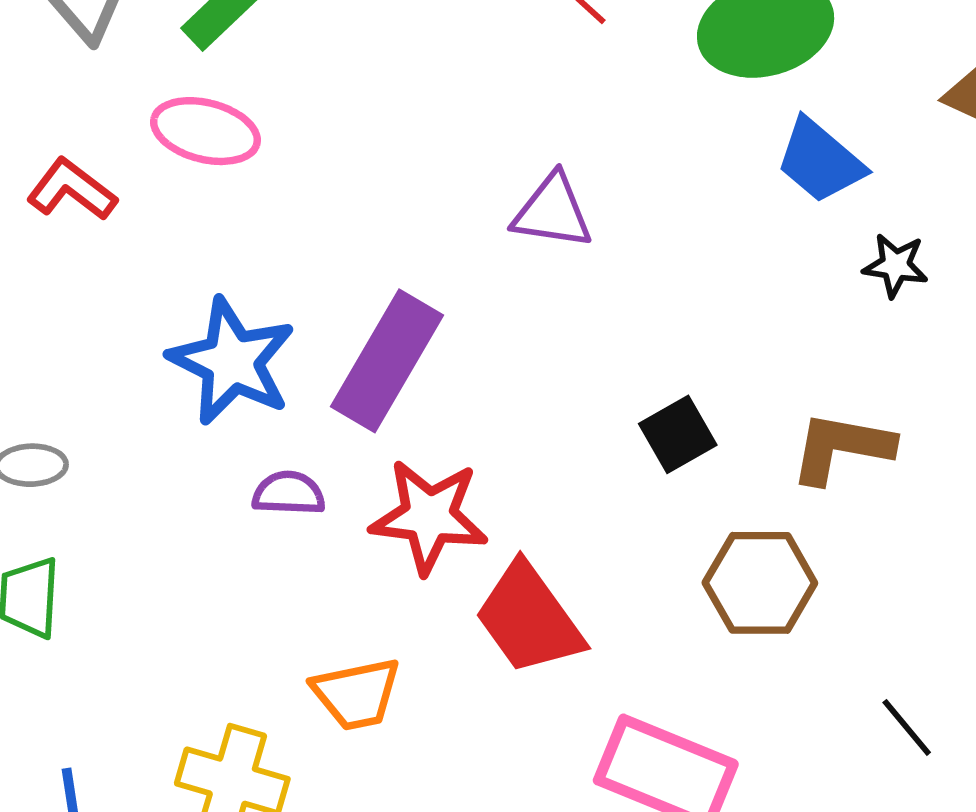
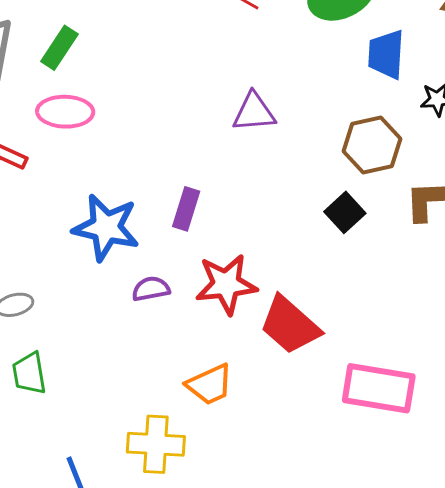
blue trapezoid: (820, 161) -> (386, 54), turned 66
purple rectangle: (387, 361) -> (186, 209), size x0.6
brown hexagon: (760, 583) -> (372, 145), moved

